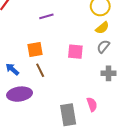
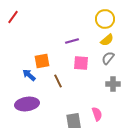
purple line: (46, 16) -> (72, 41), moved
blue arrow: (12, 69) -> (29, 75), moved
brown line: (40, 70) -> (58, 81), moved

